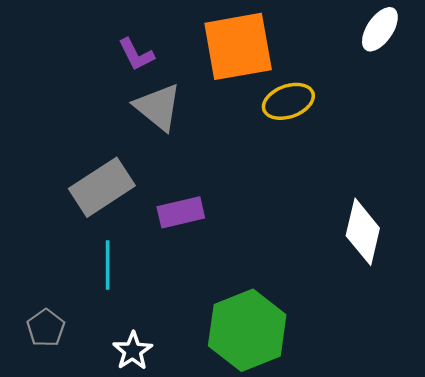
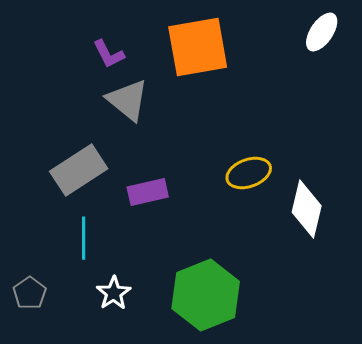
yellow ellipse: (288, 101) -> (249, 173), moved
white star: (133, 351) -> (114, 293), moved

